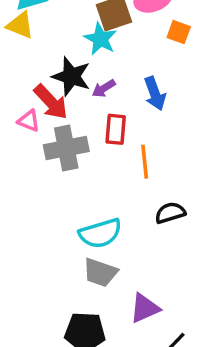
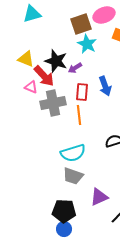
yellow triangle: (20, 25) -> (26, 59), moved
cyan star: (100, 39) -> (87, 44), moved
blue arrow: (155, 93) -> (105, 86), moved
orange line: (145, 162) -> (79, 115), moved

